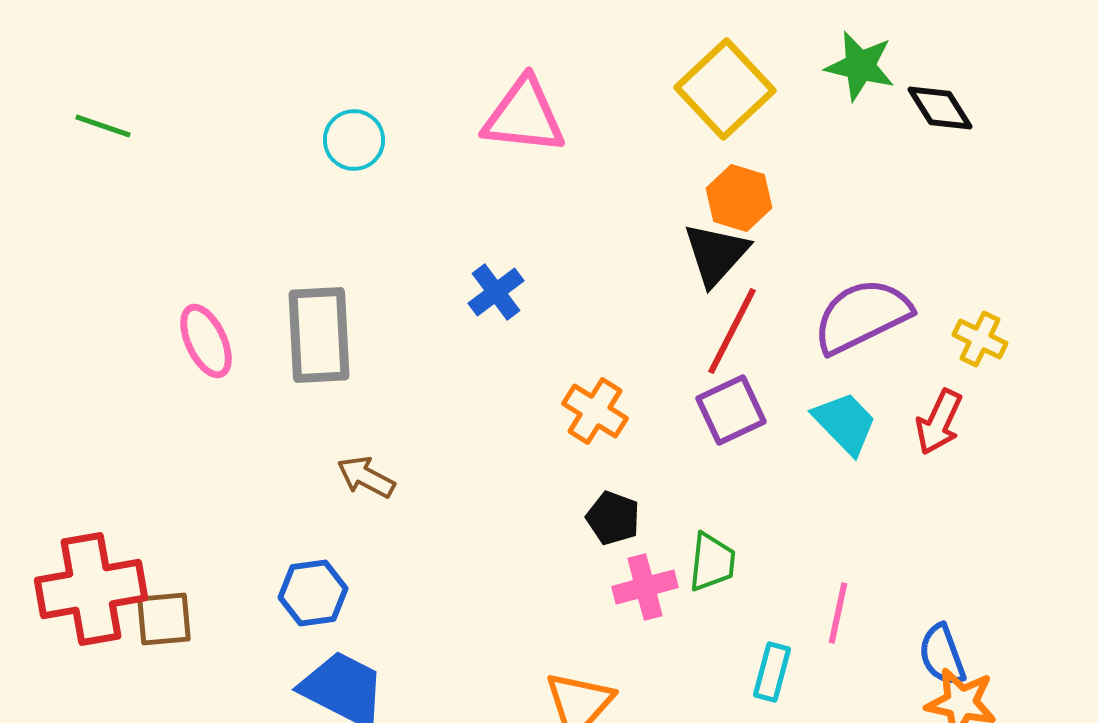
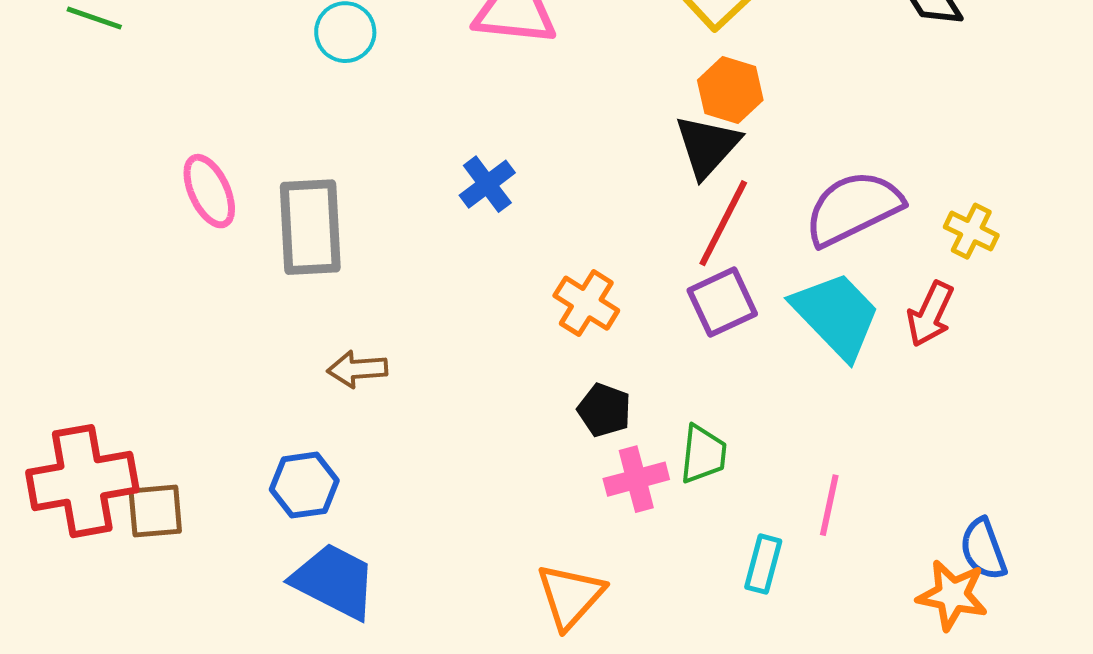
pink ellipse: (206, 341) -> (209, 191), moved
cyan trapezoid: (845, 423) -> (836, 315), size x1.4
brown arrow: (366, 477) -> (357, 369), turned -32
blue semicircle: (942, 655) -> (983, 549), moved

